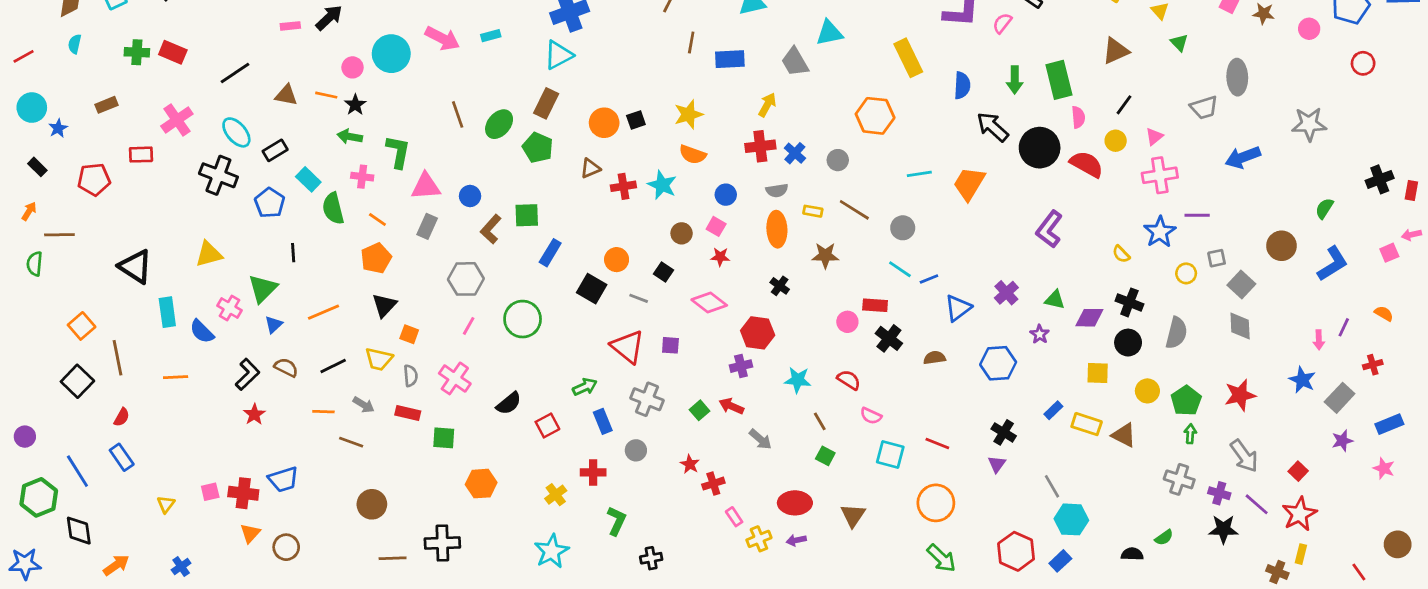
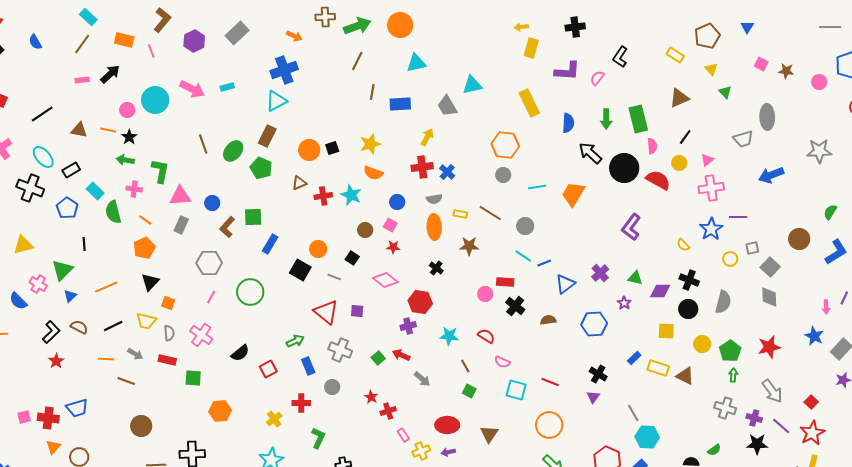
gray circle: (838, 160) -> (503, 175), moved

